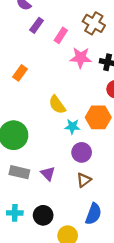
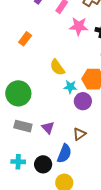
purple circle: (82, 152) -> (83, 101), moved
blue semicircle: (93, 214) -> (64, 154), moved

